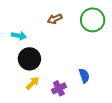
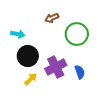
green circle: (93, 20) -> (77, 34), moved
purple cross: (59, 88) -> (56, 67), moved, size x1.5

